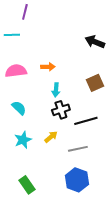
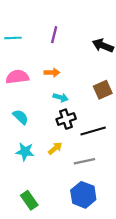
purple line: (25, 12) -> (54, 35), moved
cyan arrow: (56, 90) -> (61, 97), turned -80
cyan star: (23, 140) -> (25, 152), turned 30

